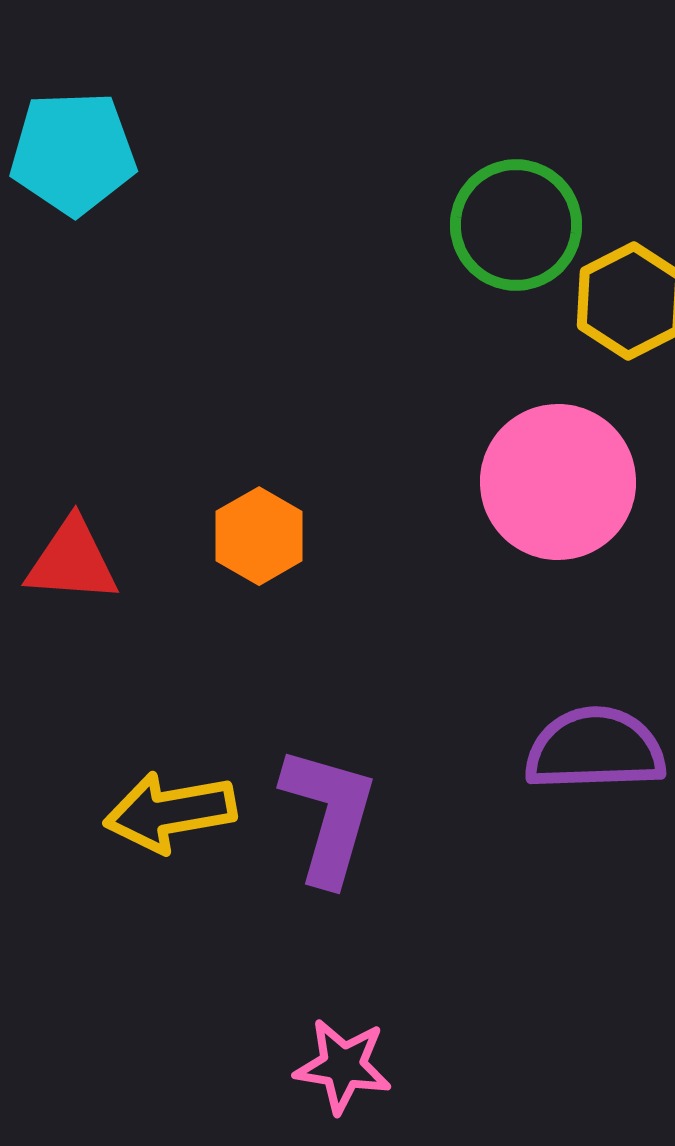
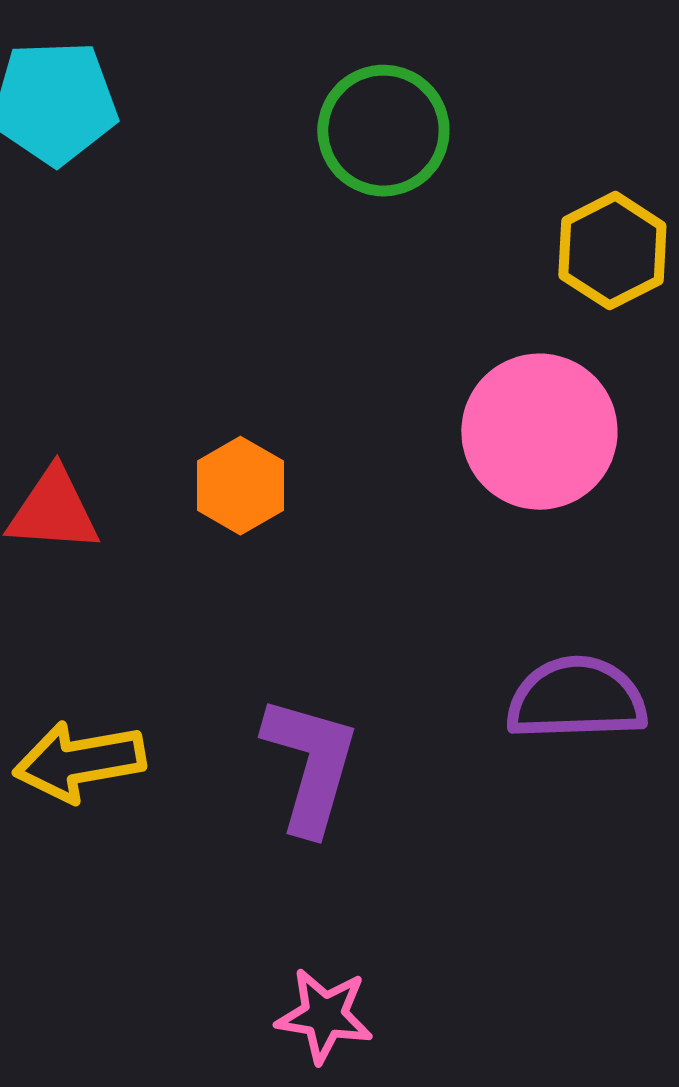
green circle: (516, 225) -> (383, 131), moved
yellow arrow: (170, 812) -> (79, 762), moved

